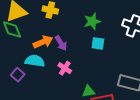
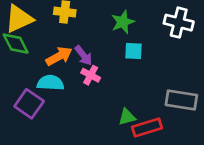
pink cross: (65, 68) -> (91, 75), moved
purple square: (18, 75) -> (29, 104), size x1.5

